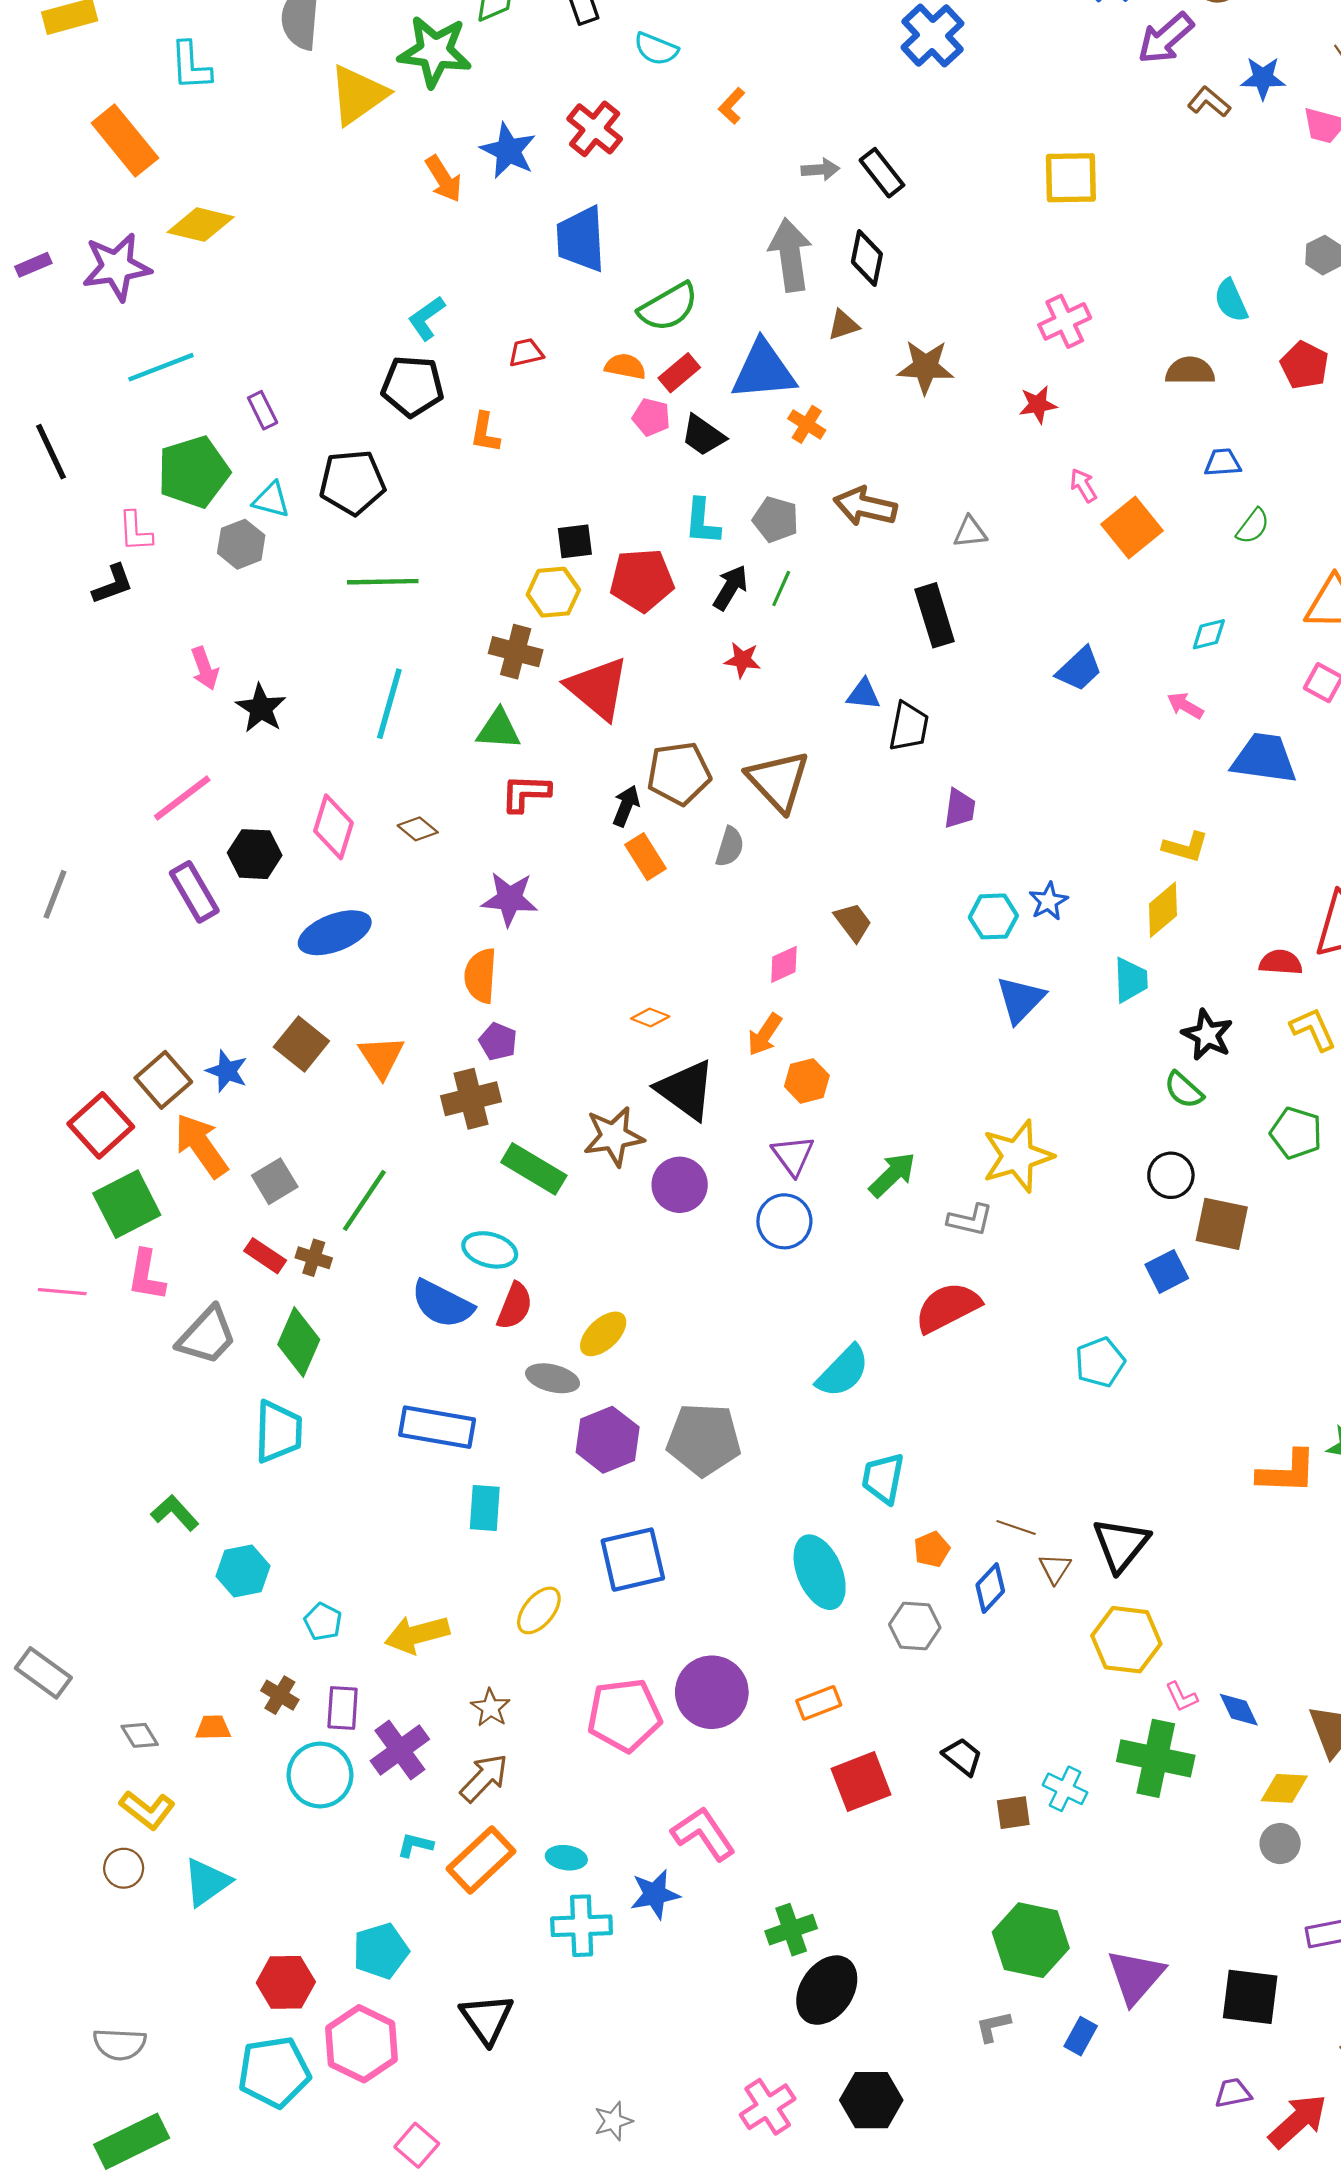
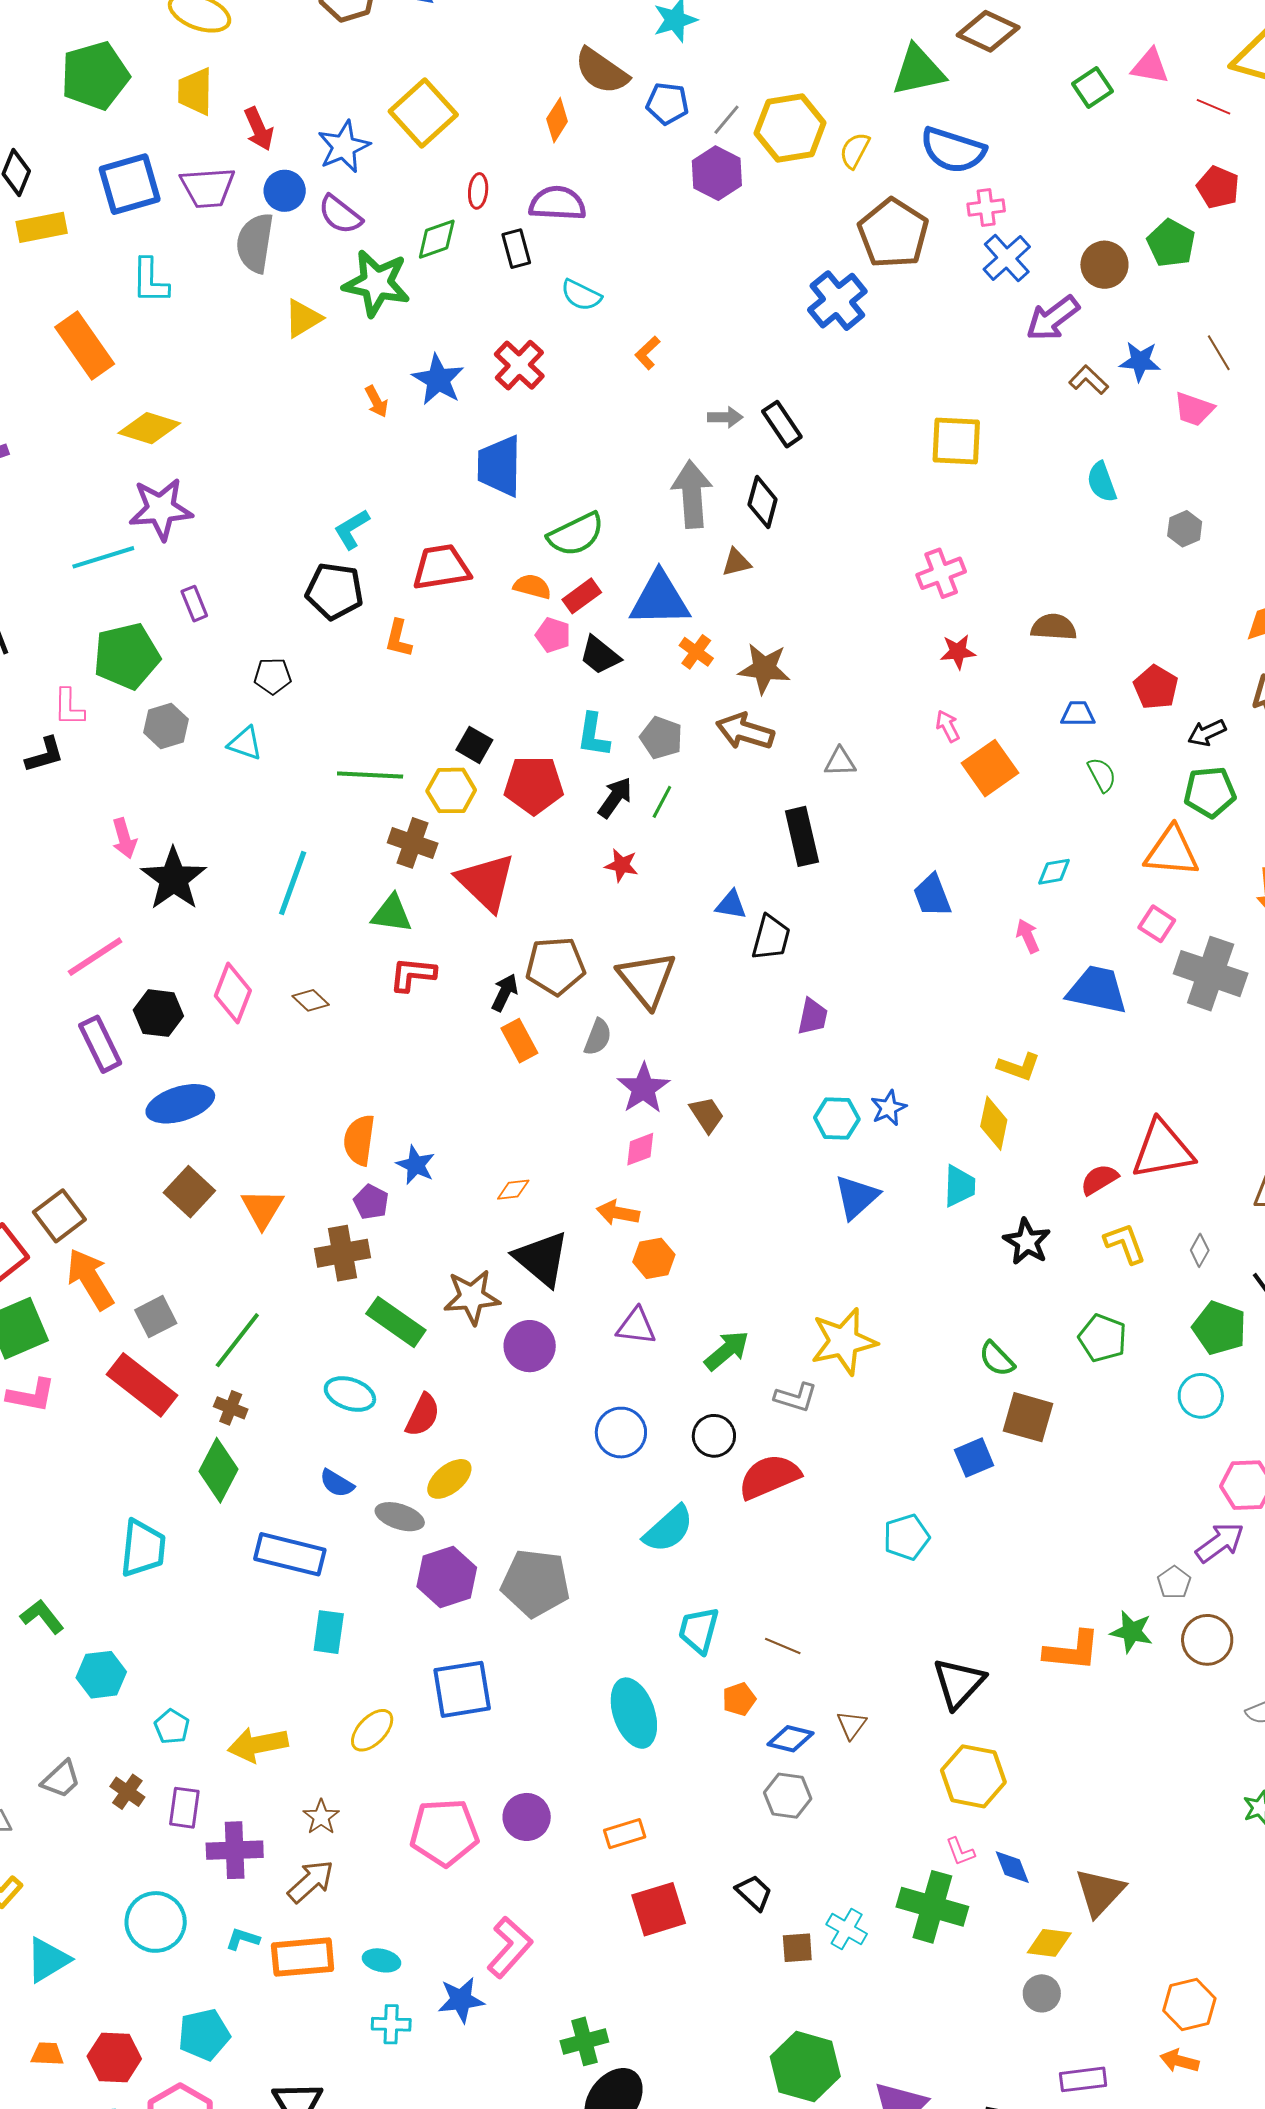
yellow triangle: (358, 95) -> (303, 318), size x0.7
orange arrow: (444, 179) -> (377, 401), size x0.7
purple star: (117, 267) -> (161, 509), moved
cyan semicircle: (1231, 301) -> (1102, 482), moved
red trapezoid: (526, 353) -> (441, 567), size x1.8
red pentagon: (1304, 365) -> (1156, 687), moved
brown star: (925, 367) -> (764, 668), moved
red star: (1038, 405) -> (958, 652), moved
black pentagon: (352, 482) -> (273, 676), size x0.6
cyan triangle: (271, 500) -> (245, 743), moved
green semicircle: (1253, 526) -> (1102, 775), turned -69
black square: (575, 541) -> (474, 745), turned 33
green line: (383, 582) -> (370, 775), moved
blue trapezoid: (1079, 669) -> (932, 895), turned 108
pink arrow: (1185, 706) -> (1028, 936), turned 32
black star: (261, 708) -> (174, 879), size x1.4
purple star: (510, 899) -> (643, 1088), moved, turned 30
yellow diamond: (1163, 910) -> (994, 1123), turned -42
blue ellipse: (335, 933) -> (180, 1104), moved
red semicircle: (1281, 962) -> (1099, 1179), turned -39
orange diamond: (650, 1017) -> (513, 1190), turned -32
orange arrow: (765, 1035) -> (618, 1213), turned 63
blue star: (227, 1071) -> (416, 1165), moved
green semicircle: (1184, 1090) -> (997, 1359), moved
purple triangle: (793, 1155) -> (636, 1326), turned -51
black circle: (1171, 1175) -> (714, 1436), moved
blue circle: (784, 1221) -> (621, 1433), moved
red rectangle: (265, 1256) -> (142, 1385), size x1.8
brown cross: (314, 1258) -> (231, 1408), moved
pink L-shape: (146, 1275) -> (31, 1395), turned -93
blue semicircle: (442, 1304) -> (337, 1483), moved, size x0.6
red semicircle: (515, 1306) -> (423, 1415), moved
gray trapezoid: (207, 1336) -> (61, 1779), moved, size x0.7
green diamond: (299, 1342) -> (218, 1470), moved
brown line: (1016, 1528) -> (783, 1646), moved
black triangle: (1121, 1545) -> (959, 1683), moved
blue diamond: (990, 1588) -> (791, 1739), turned 57
gray hexagon: (915, 1626) -> (788, 1796), moved
yellow hexagon: (1126, 1640) -> (973, 1776), moved
purple circle: (712, 1692) -> (527, 1817), size x0.7
orange trapezoid: (213, 1728) -> (47, 2054), moved
purple cross: (400, 1750) -> (235, 1850), turned 30
cyan circle: (320, 1775) -> (156, 1922), moved
pink L-shape: (703, 1834) -> (510, 1947), turned 72
orange rectangle: (481, 1860) -> (303, 1957), turned 34
cyan cross: (582, 1926) -> (391, 2024), size x0.7

